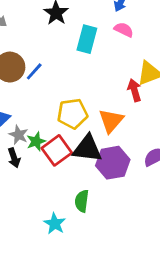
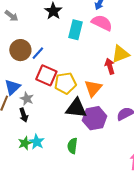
pink semicircle: (124, 30) -> (102, 23), size x1.5
green star: (36, 141) -> (25, 143), moved
red square: (57, 150) -> (46, 75), moved, turned -30
cyan star: (55, 224) -> (37, 142), moved

